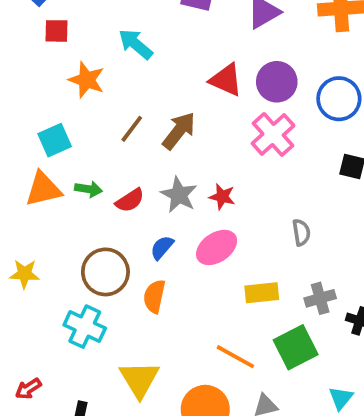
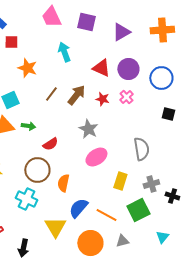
cyan arrow: (136, 44) -> (64, 52), moved, turned 30
pink cross: (273, 134) -> (126, 97), size x0.6
gray star: (179, 195) -> (88, 129), moved
red star: (222, 197) -> (102, 99), moved
red semicircle: (130, 200) -> (50, 144), moved
gray semicircle: (301, 232) -> (141, 149), size x1.6
blue semicircle: (162, 247) -> (78, 208), moved, size x1.5
yellow rectangle: (262, 293) -> (120, 181), turned -66

